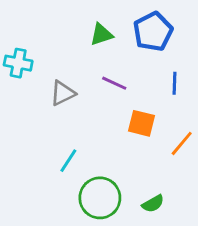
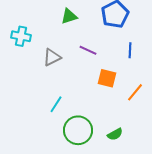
green triangle: (101, 34) -> (69, 16), moved

